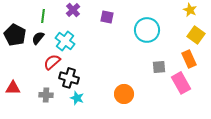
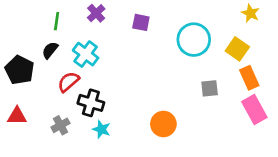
black pentagon: (15, 35) -> (20, 70), moved
yellow square: (196, 35) -> (237, 49), moved
pink rectangle: (181, 83) -> (254, 109), moved
gray cross: (46, 95) -> (61, 125), turned -32

